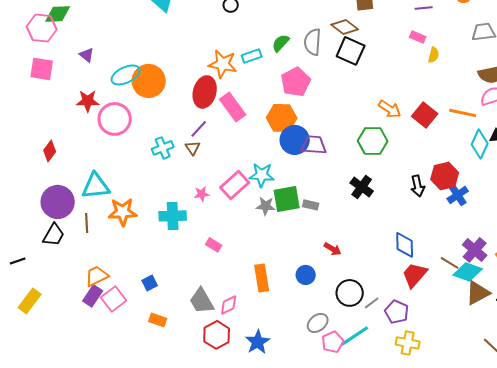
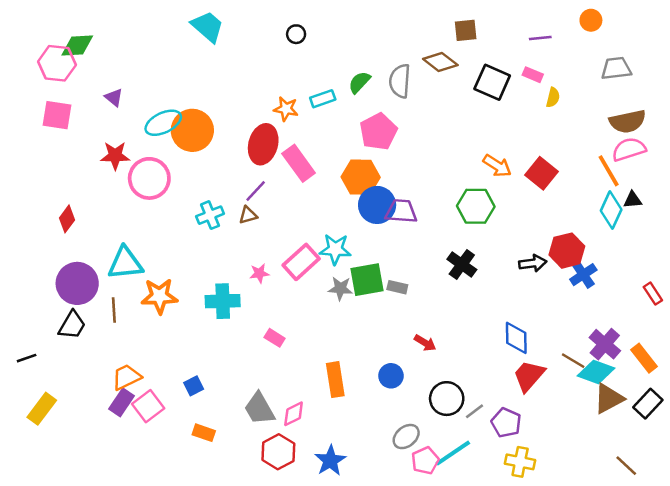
black square: (351, 51) -> (492, 82), moved
orange star: (223, 64) -> (286, 109), size x0.7
orange line: (463, 113) -> (609, 171), moved, turned 48
brown triangle: (193, 148) -> (248, 215), turned 49
black arrow: (418, 186) -> (533, 263), turned -85

